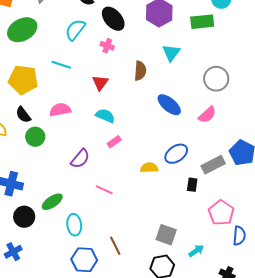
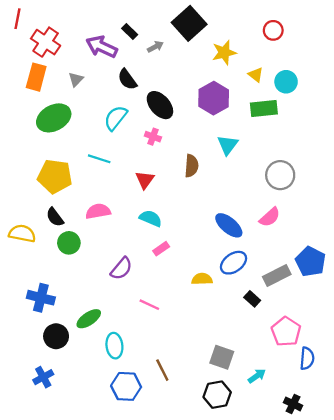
blue ellipse: (169, 105) -> (229, 225), moved
black rectangle: (192, 185) -> (252, 299), turned -56

